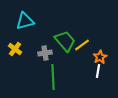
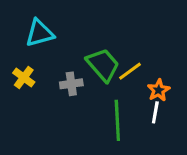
green line: (53, 77) -> (117, 120), moved

